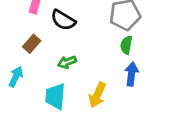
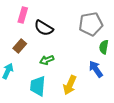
green semicircle: (126, 45) -> (104, 47), moved
blue arrow: (132, 74) -> (96, 69), turned -42

